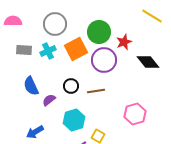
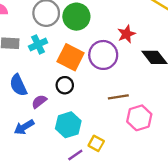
green circle: (99, 32) -> (76, 17), moved
orange square: (76, 49) -> (71, 57), moved, turned -35
brown line: (96, 91) -> (118, 97), moved
blue arrow: (35, 132) -> (24, 127), moved

